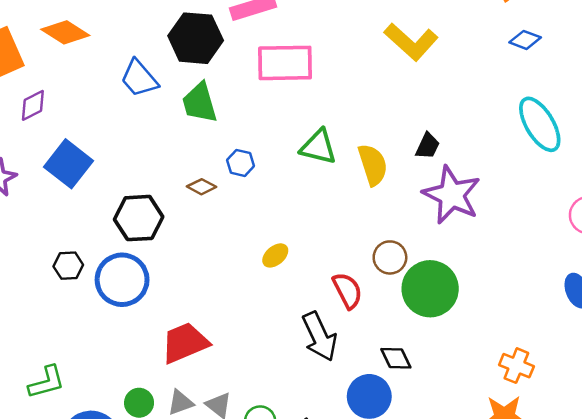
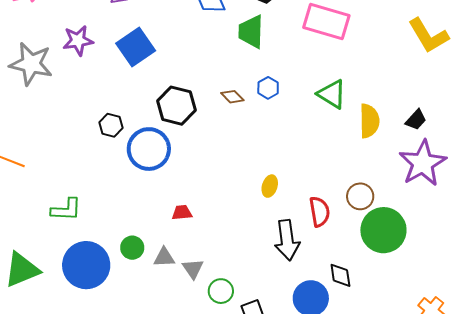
yellow ellipse: (275, 255) -> (270, 186), moved, turned -50
red trapezoid: (185, 343) -> (182, 213), size x0.5

